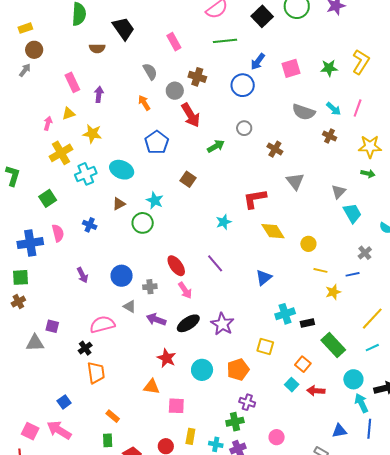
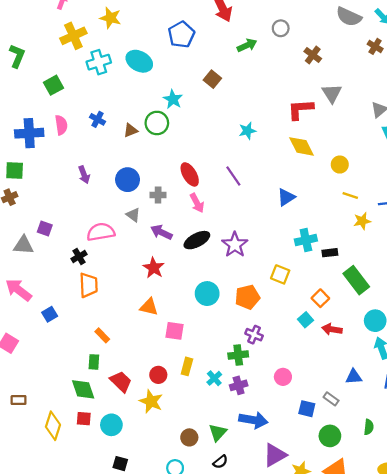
red L-shape: (255, 199) -> (300, 109), moved
brown triangle: (119, 204) -> (131, 130), moved
red star: (167, 358) -> (154, 268), moved
pink arrow: (59, 430) -> (19, 290), moved
cyan cross: (216, 444) -> (214, 378), turned 32

